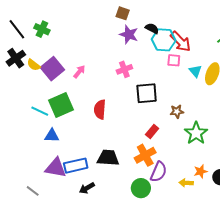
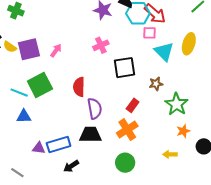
purple square: (52, 69) -> (29, 49), turned 30
cyan triangle: (195, 71) -> (164, 51), moved, size x1.5
blue triangle: (52, 136) -> (24, 116), moved
purple triangle: (56, 168) -> (39, 148), size x0.6
orange star: (201, 171) -> (183, 131), moved
purple semicircle: (159, 172) -> (95, 108), moved, turned -30

